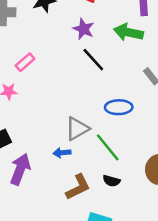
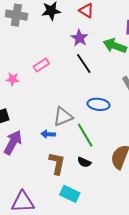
pink rectangle: (25, 62) -> (41, 65), moved
brown L-shape: (78, 187) -> (57, 163), turned -60

